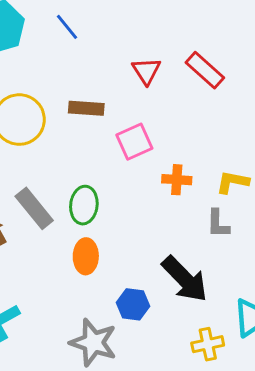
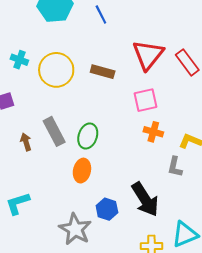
red triangle: (146, 71) -> (148, 55), size x1.6
pink square: (134, 142) -> (145, 100), moved

